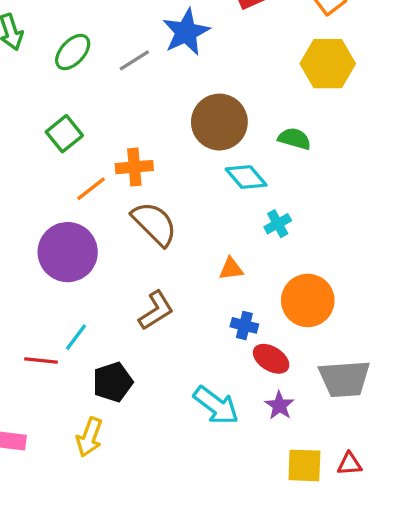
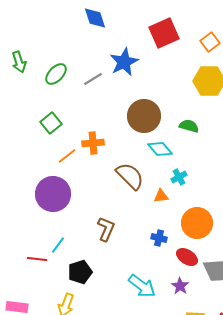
brown semicircle: (154, 224) -> (130, 176), moved
orange triangle: (231, 269) -> (161, 196), moved
brown L-shape: (156, 310) -> (106, 229), turned -35
red ellipse: (271, 359) -> (187, 257), moved

